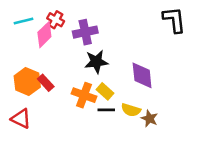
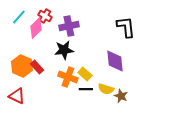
black L-shape: (174, 20) -> (126, 27), moved
cyan line: (23, 21) -> (19, 17), turned -35
black star: (96, 62) -> (64, 50), moved

